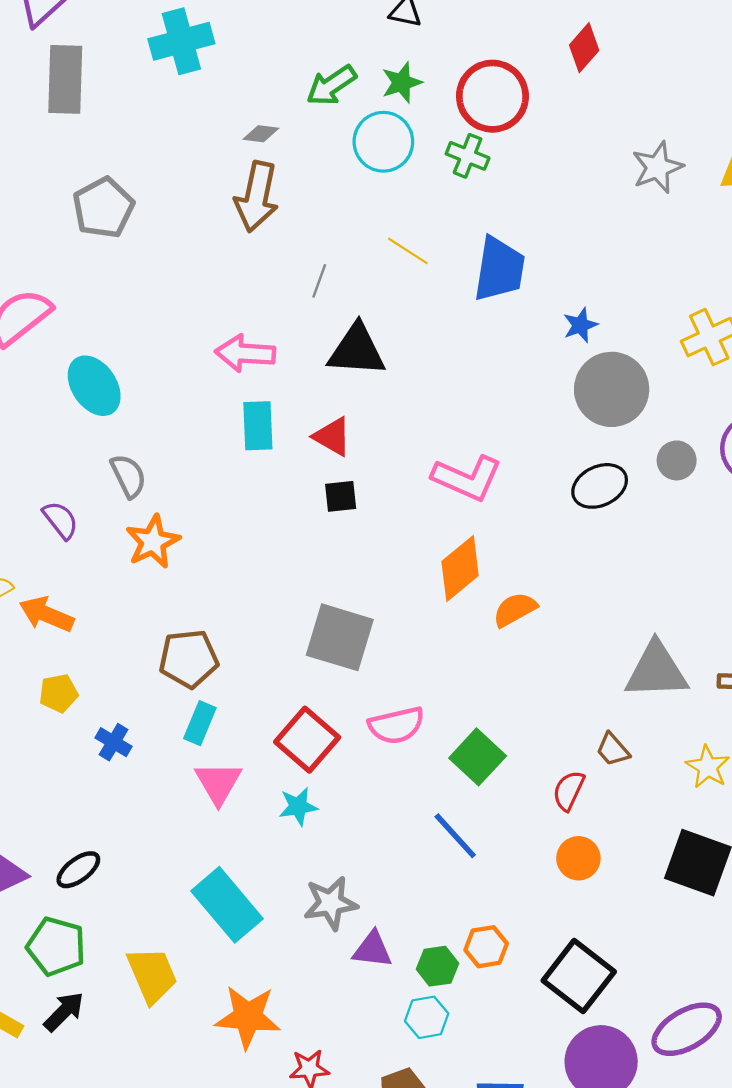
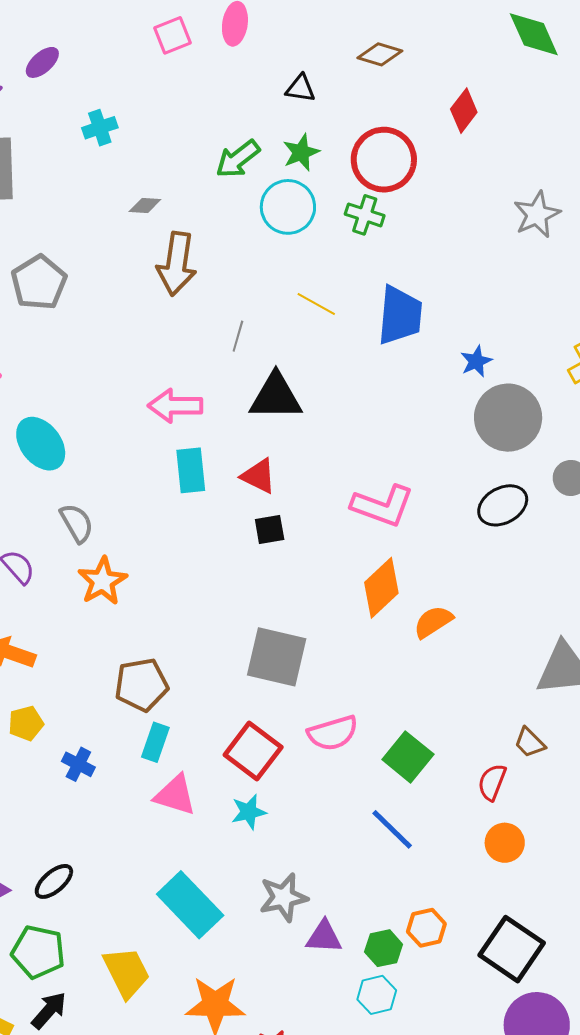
cyan cross: (181, 41) -> (100, 128), size x0.6
gray diamond: (261, 134) -> (145, 205), moved
pink triangle: (218, 783) -> (175, 795), turned -39

